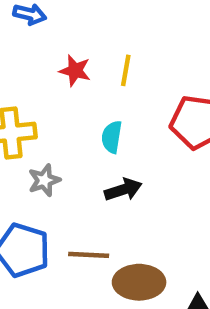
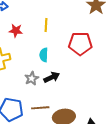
red star: (75, 71) -> (16, 31), moved
gray star: (44, 180) -> (32, 78), moved

